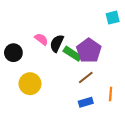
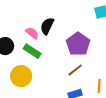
black semicircle: (57, 43) -> (47, 26), moved
green rectangle: (72, 54) -> (32, 51), moved

